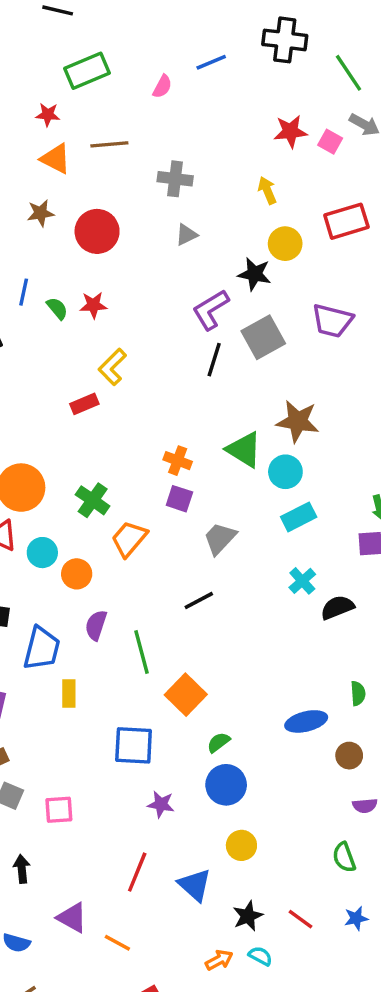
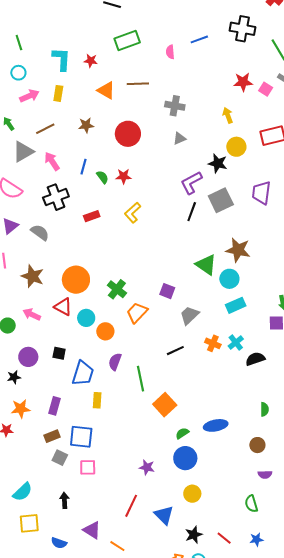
pink semicircle: (162, 86) -> (170, 52), turned 144
red star: (48, 115) -> (91, 61), moved
brown star: (41, 213) -> (86, 125), moved
purple trapezoid: (332, 321) -> (261, 193), turned 80
red rectangle: (84, 404) -> (92, 216), moved
orange cross: (178, 461) -> (213, 343), moved
blue ellipse: (306, 721) -> (216, 425), moved
blue square: (134, 745) -> (81, 437), moved

